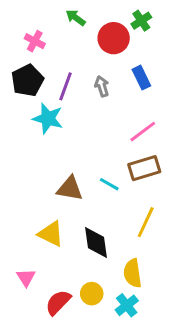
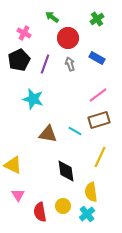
red circle: (114, 38) -> (68, 38), moved
blue rectangle: (141, 78) -> (97, 58), turned -35
cyan star: (48, 118) -> (33, 99), moved
yellow triangle: (51, 234) -> (13, 165), moved
red semicircle: (58, 302) -> (40, 212), turned -54

